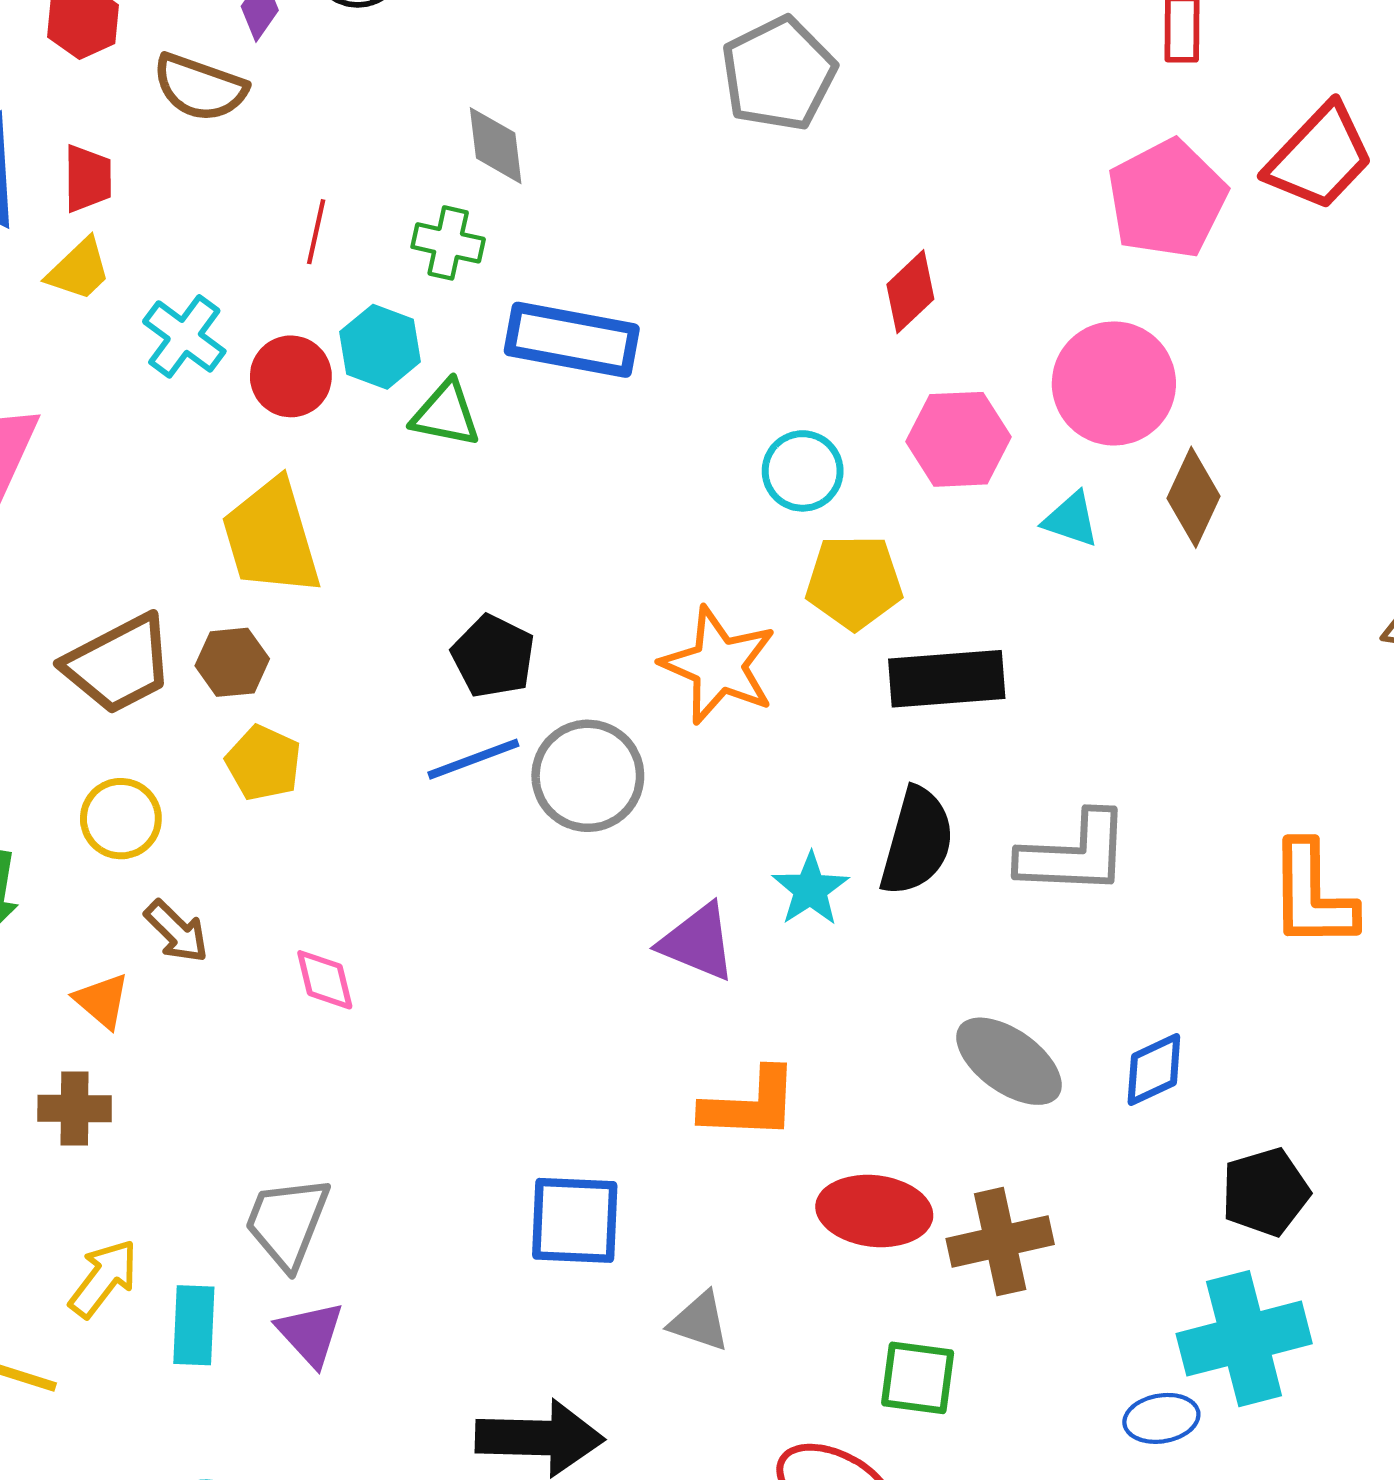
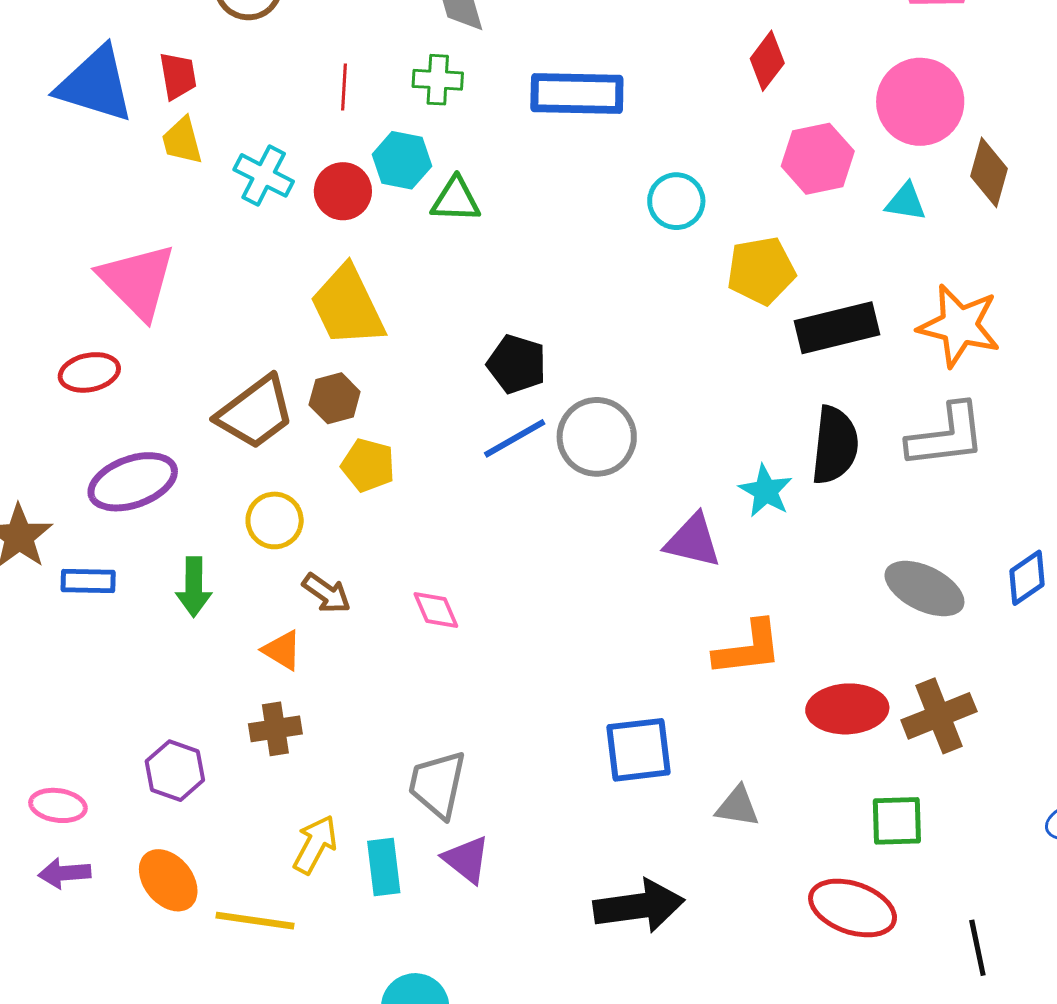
yellow trapezoid: (79, 270) -> (182, 141), turned 128
blue rectangle: (572, 340) -> (577, 93), moved
cyan circle: (803, 471) -> (676, 201), moved
orange star: (719, 665) -> (959, 326), moved

